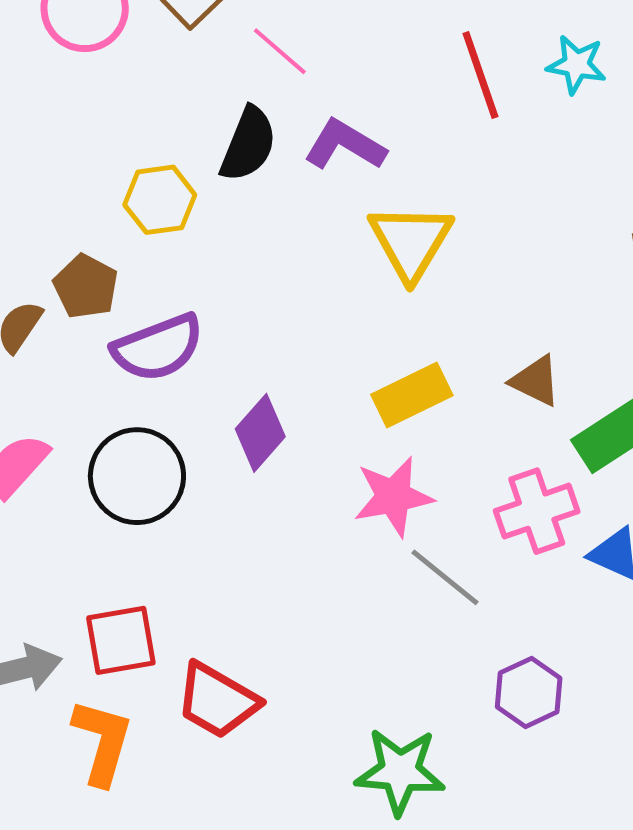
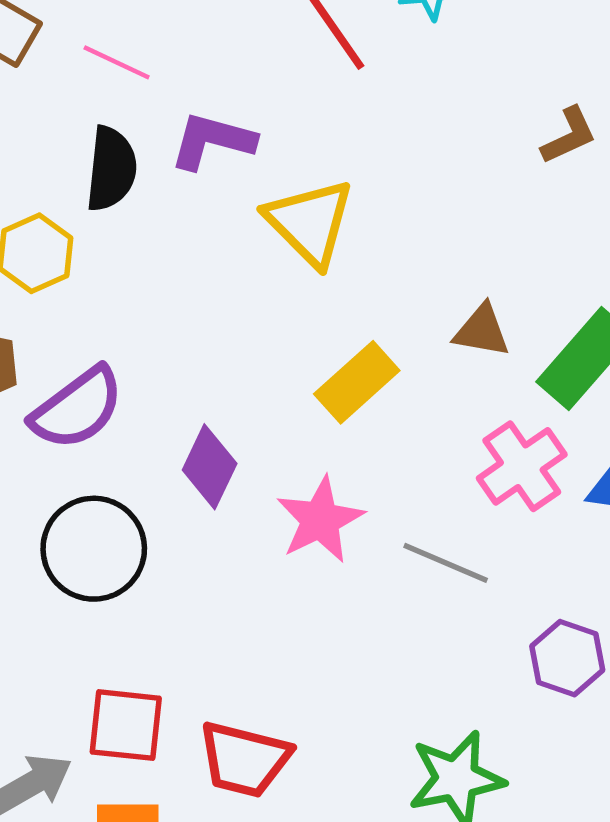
pink star: (393, 497) -> (320, 520), moved
red square: (121, 640) -> (126, 725), turned 32

